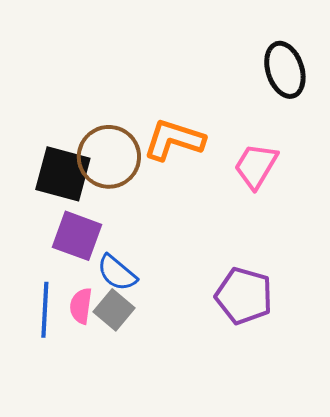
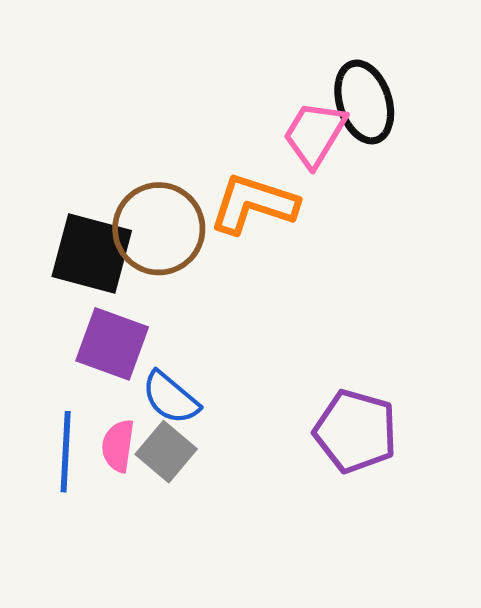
black ellipse: (285, 70) -> (364, 102), moved
pink trapezoid: (256, 166) -> (315, 134), moved

